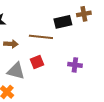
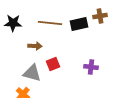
brown line: (41, 37) -> (50, 23), moved
brown arrow: (11, 44) -> (35, 46), moved

